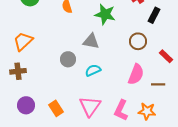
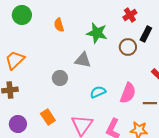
brown circle: (138, 41) -> (128, 47), moved
cyan semicircle: (93, 70) -> (98, 92), moved
orange rectangle: (56, 108) -> (48, 117), moved

